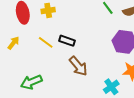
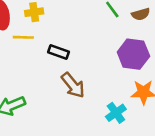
yellow line: (46, 42) -> (23, 37), moved, turned -35

